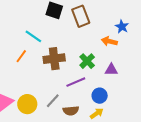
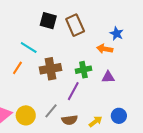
green cross: (87, 61) -> (83, 70), turned 35
purple line: (76, 82) -> (73, 91), turned -36
blue circle: (100, 96) -> (119, 116), moved

